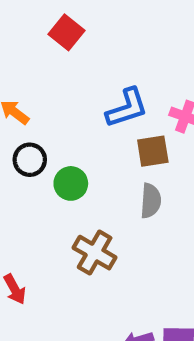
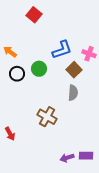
brown square: (153, 151) -> (74, 70), turned -35
green circle: (71, 183) -> (39, 69), moved

